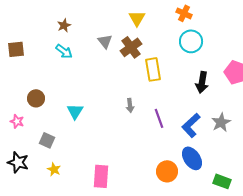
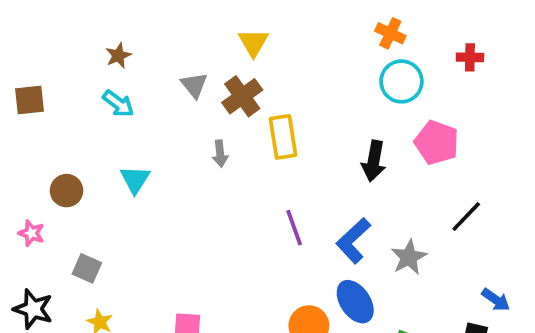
orange cross: (184, 13) -> (390, 33), moved
cyan circle: (191, 41) -> (401, 81), moved
gray arrow: (130, 105) -> (220, 154), moved
cyan triangle: (75, 111) -> (135, 179), moved
gray star: (221, 122) -> (409, 257), moved

